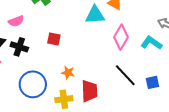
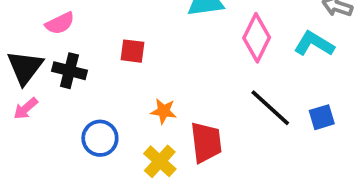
blue circle: (33, 84) -> (100, 138), size x0.7
yellow cross: (64, 99) -> (160, 161), turned -36

